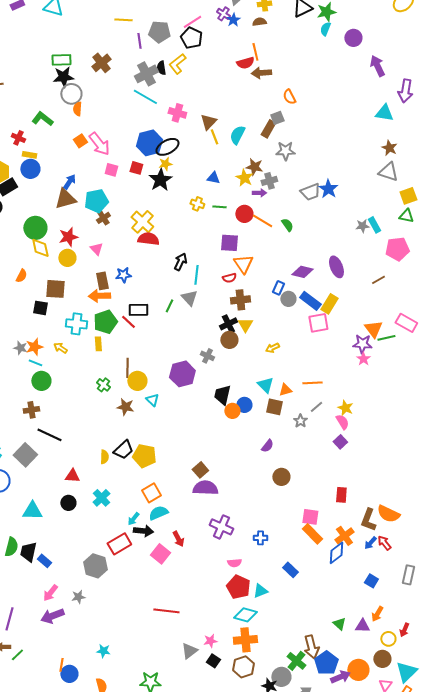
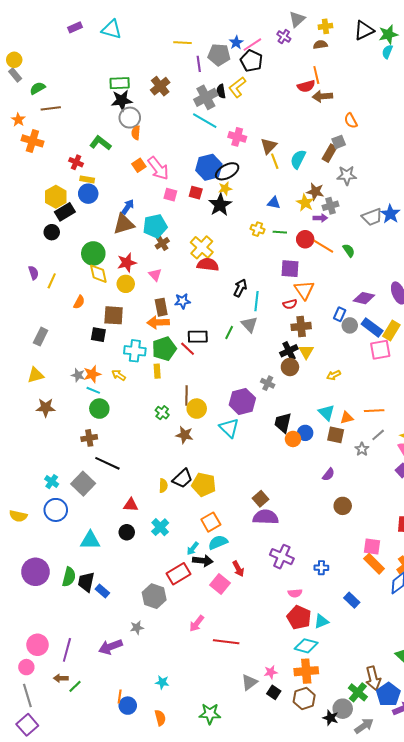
blue star: (233, 20) -> (236, 43), moved
cyan triangle: (152, 400) -> (229, 428), moved, size x1.5
pink arrow: (50, 593) -> (197, 623), moved

